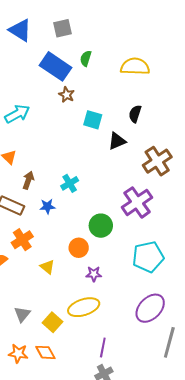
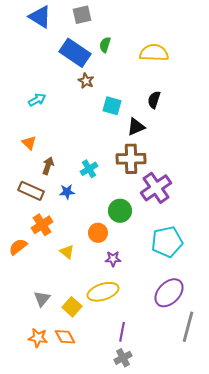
cyan arrow: (17, 114) -> (37, 100), size x0.7
brown cross: (157, 161) -> (131, 159), moved, turned 32

